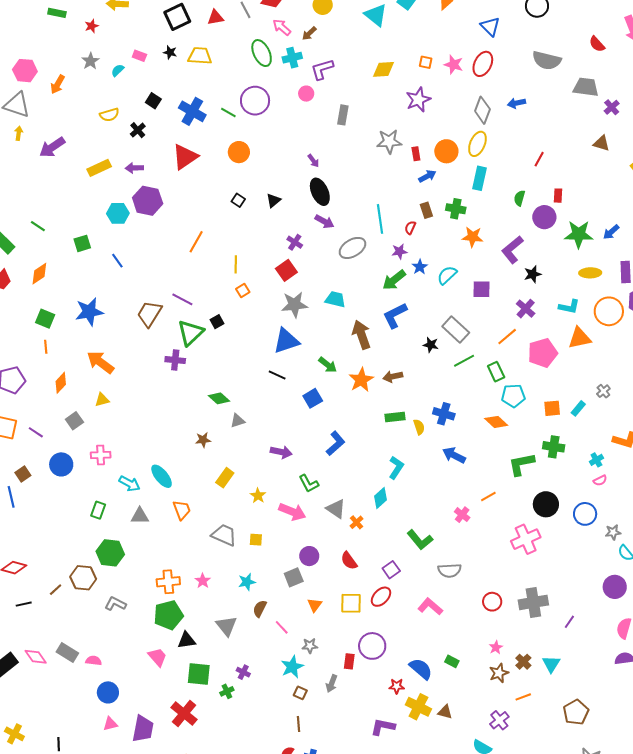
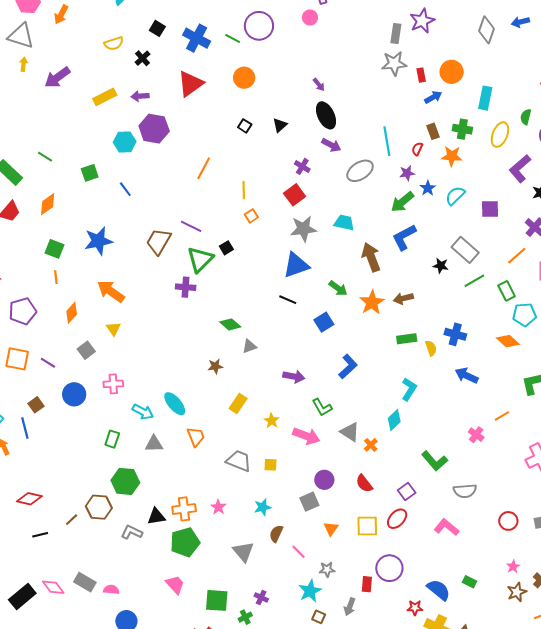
gray rectangle: (343, 115) -> (396, 34), moved
yellow ellipse: (477, 144) -> (500, 135), moved
orange star: (473, 237) -> (452, 156), moved
yellow triangle: (102, 400) -> (113, 329), turned -49
black triangle: (187, 640) -> (156, 516), moved

